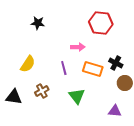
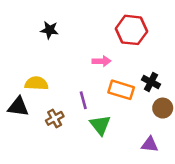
yellow semicircle: (28, 64) -> (36, 83), turned -120
purple line: (64, 68) -> (83, 100), moved
black triangle: (14, 97) -> (18, 107), moved

